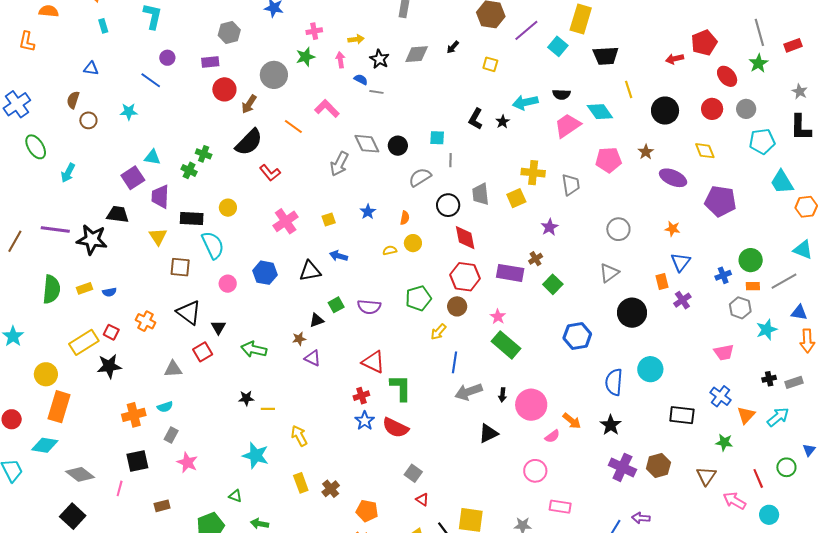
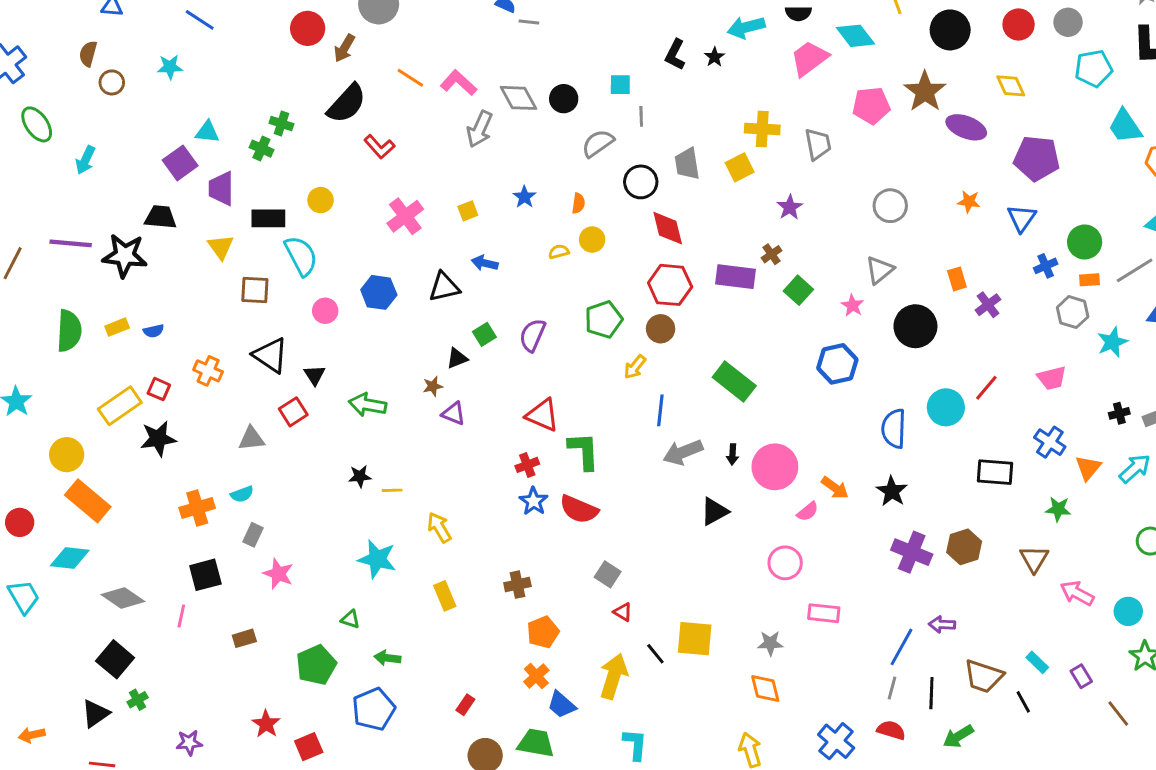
pink L-shape: (327, 108) -> (459, 83), moved
brown star: (646, 152) -> (925, 92), size x1.8
blue triangle: (681, 262) -> (1022, 218), moved
purple semicircle: (369, 307) -> (532, 335), turned 110
pink star: (498, 317) -> (852, 305), moved
orange rectangle: (59, 407) -> (88, 501), turned -64
red line: (758, 478) -> (986, 388), moved, turned 66
brown cross: (331, 489) -> (517, 585), moved, turned 30
orange pentagon: (367, 511) -> (543, 632), turned -30

